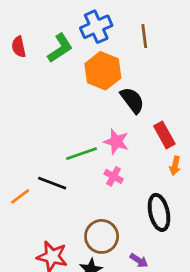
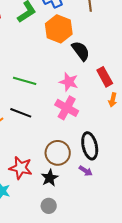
green line: (81, 154) -> (25, 81), moved, turned 35
pink cross: (114, 176) -> (67, 108), size x1.6
black ellipse: (159, 212) -> (90, 146), moved

